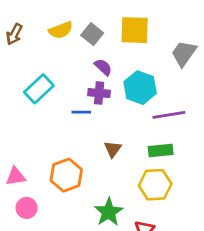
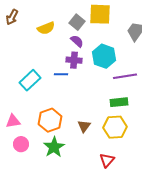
yellow semicircle: (61, 30) -> (46, 28), moved
gray square: (92, 34) -> (77, 22), moved
cyan rectangle: (39, 89) -> (30, 80), moved
brown triangle: (113, 149) -> (84, 126), moved
green star: (109, 212) -> (54, 147), moved

